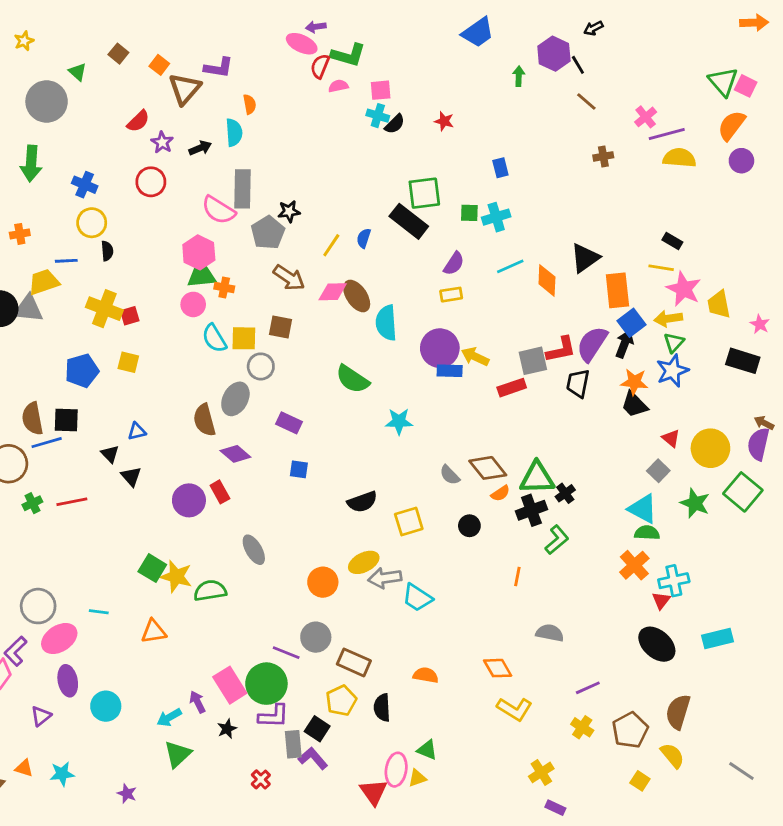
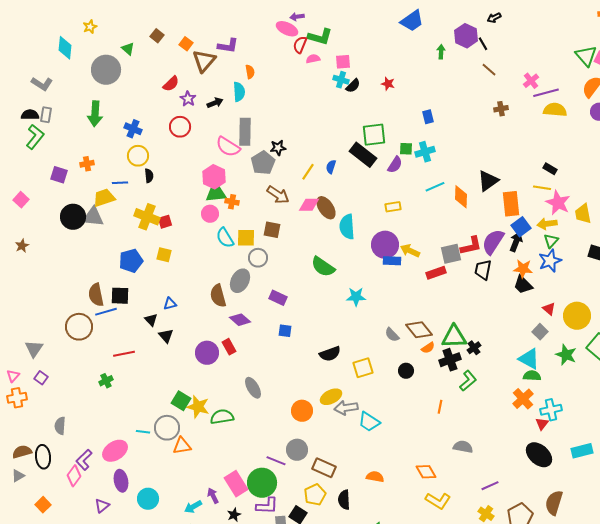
purple semicircle: (454, 264) -> (395, 165), moved
green cross: (32, 503) -> (106, 381), moved
gray circle: (38, 606) -> (167, 428), moved

